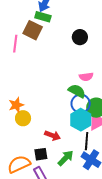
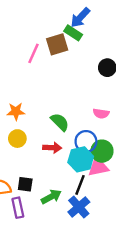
brown square: (33, 30) -> (57, 44), turned 30
green semicircle: (77, 91) -> (60, 122), moved
orange star: (16, 105) -> (16, 111), moved
red arrow: (53, 136) -> (52, 148), moved, turned -35

